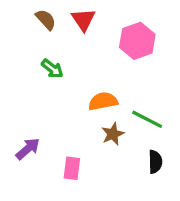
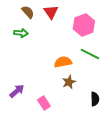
green arrow: (52, 69) -> (21, 33), moved, turned -32
green line: (147, 119) -> (90, 54), moved
pink rectangle: (72, 168) -> (44, 103), turned -40

